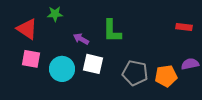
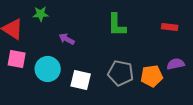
green L-shape: (112, 31) -> (117, 25), moved
white square: (93, 64) -> (81, 80), moved

